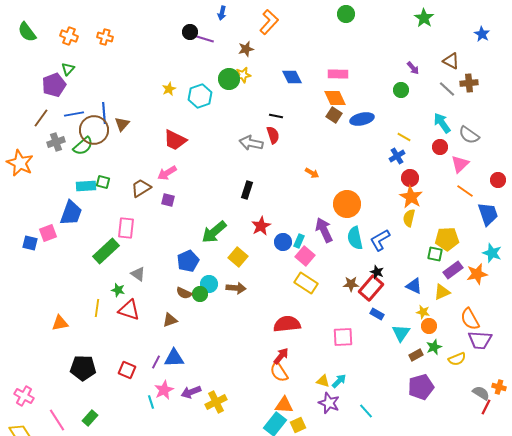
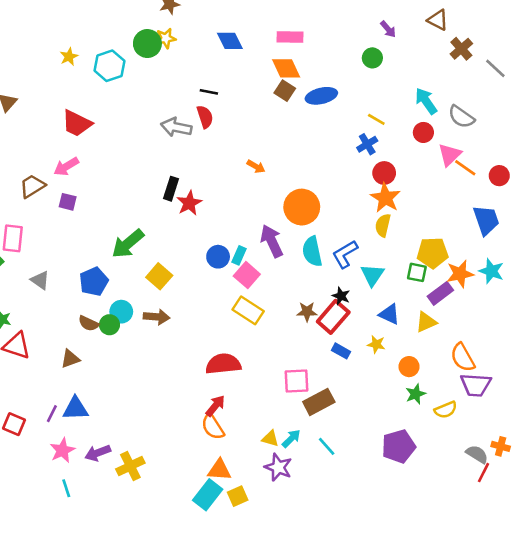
brown cross: (469, 83) -> (461, 49), turned -36
gray line: (447, 89) -> (495, 68), moved
orange line: (465, 191) -> (465, 168), moved
red star: (261, 226) -> (189, 203), moved
gray triangle: (138, 274) -> (40, 280), moved
orange star: (477, 274) -> (460, 274), moved
yellow star: (423, 312) -> (376, 344), moved
cyan triangle: (401, 333) -> (372, 275), moved
brown rectangle: (416, 355) -> (319, 402), moved, size x1.6
cyan line: (151, 402) -> (66, 488), moved
cyan line: (366, 411) -> (327, 446), moved

